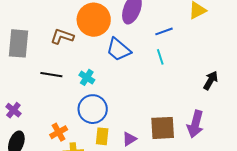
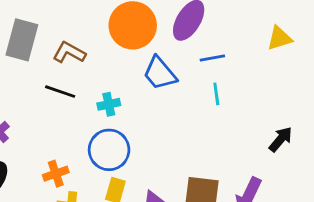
blue line: (164, 31) -> (212, 58), moved
brown L-shape: (62, 37) -> (69, 53), moved
cyan cross: (87, 77) -> (109, 104), turned 35

